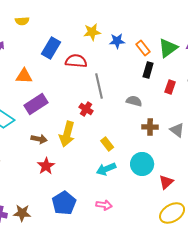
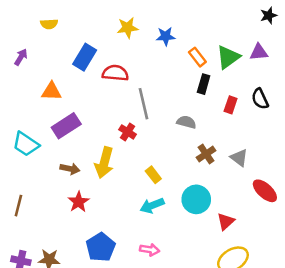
yellow star: (92, 32) -> (128, 28), moved
blue star: (117, 41) -> (166, 36), moved
brown cross: (150, 127) -> (206, 154), turned -35

